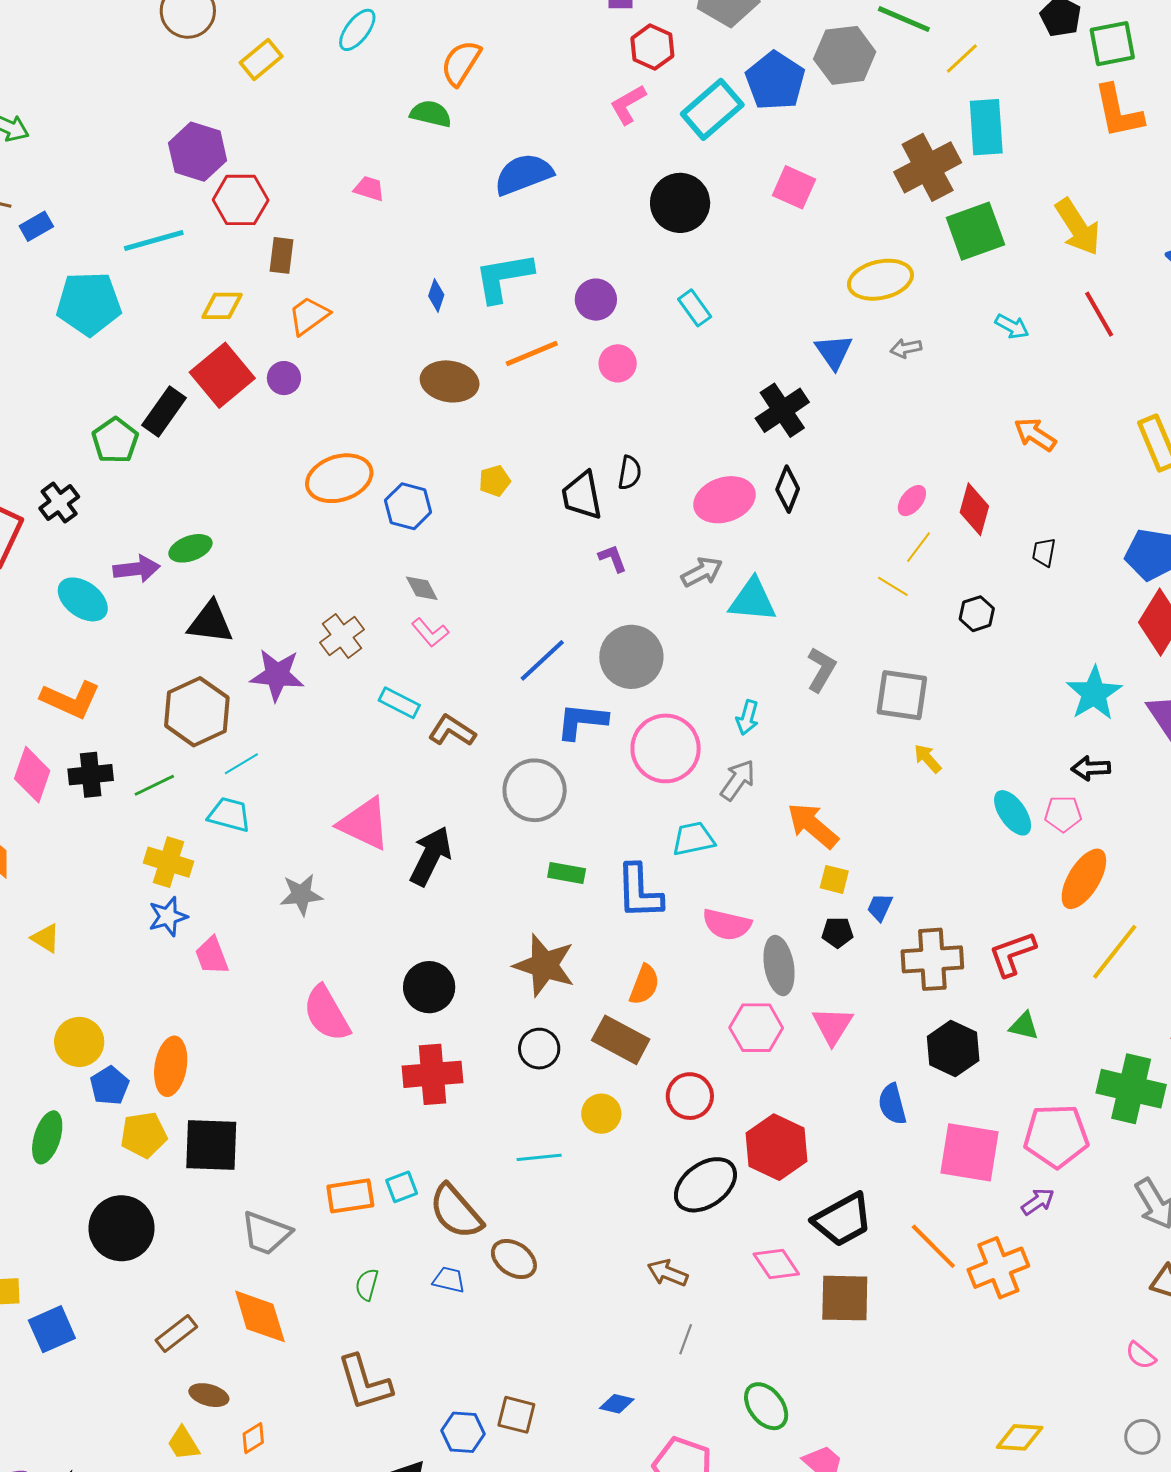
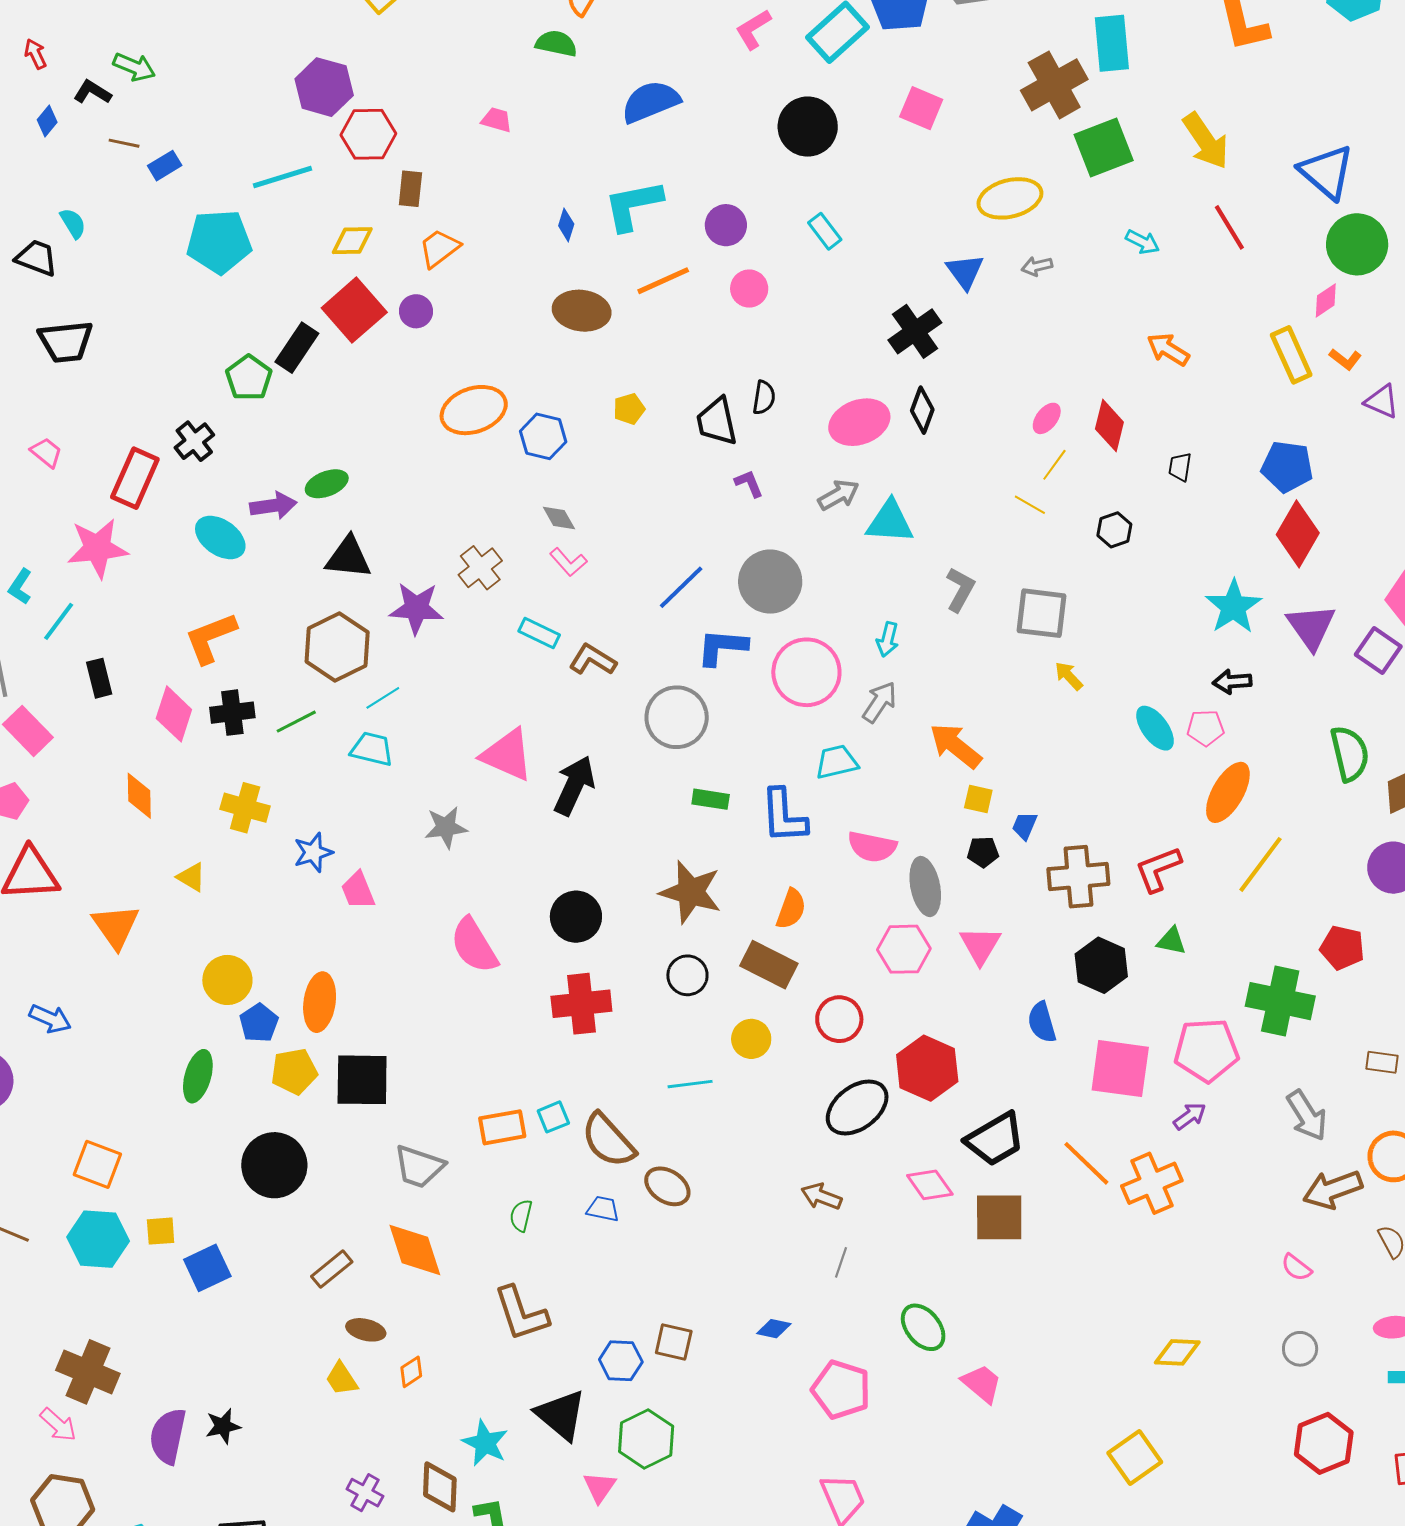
orange L-shape: (71, 700) -> (210, 638), turned 136
yellow cross: (168, 862) -> (245, 808), moved

